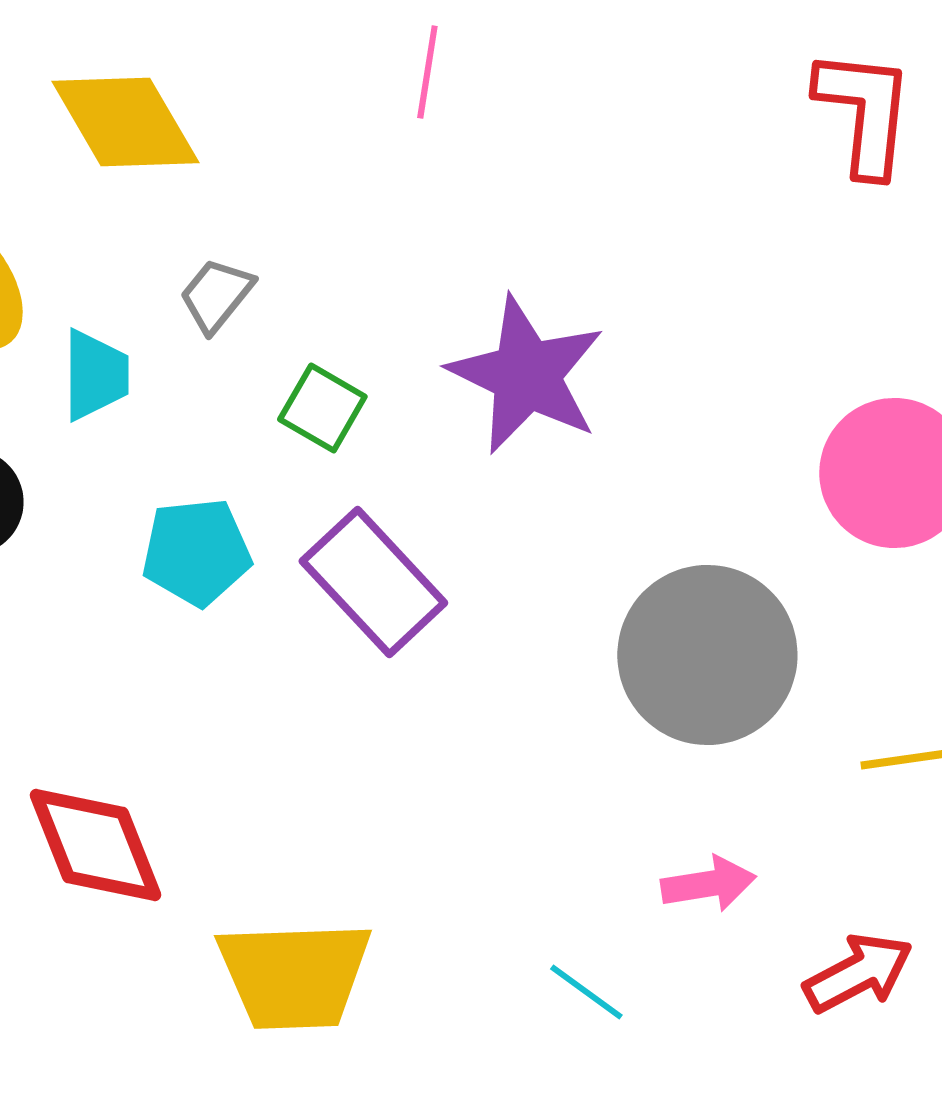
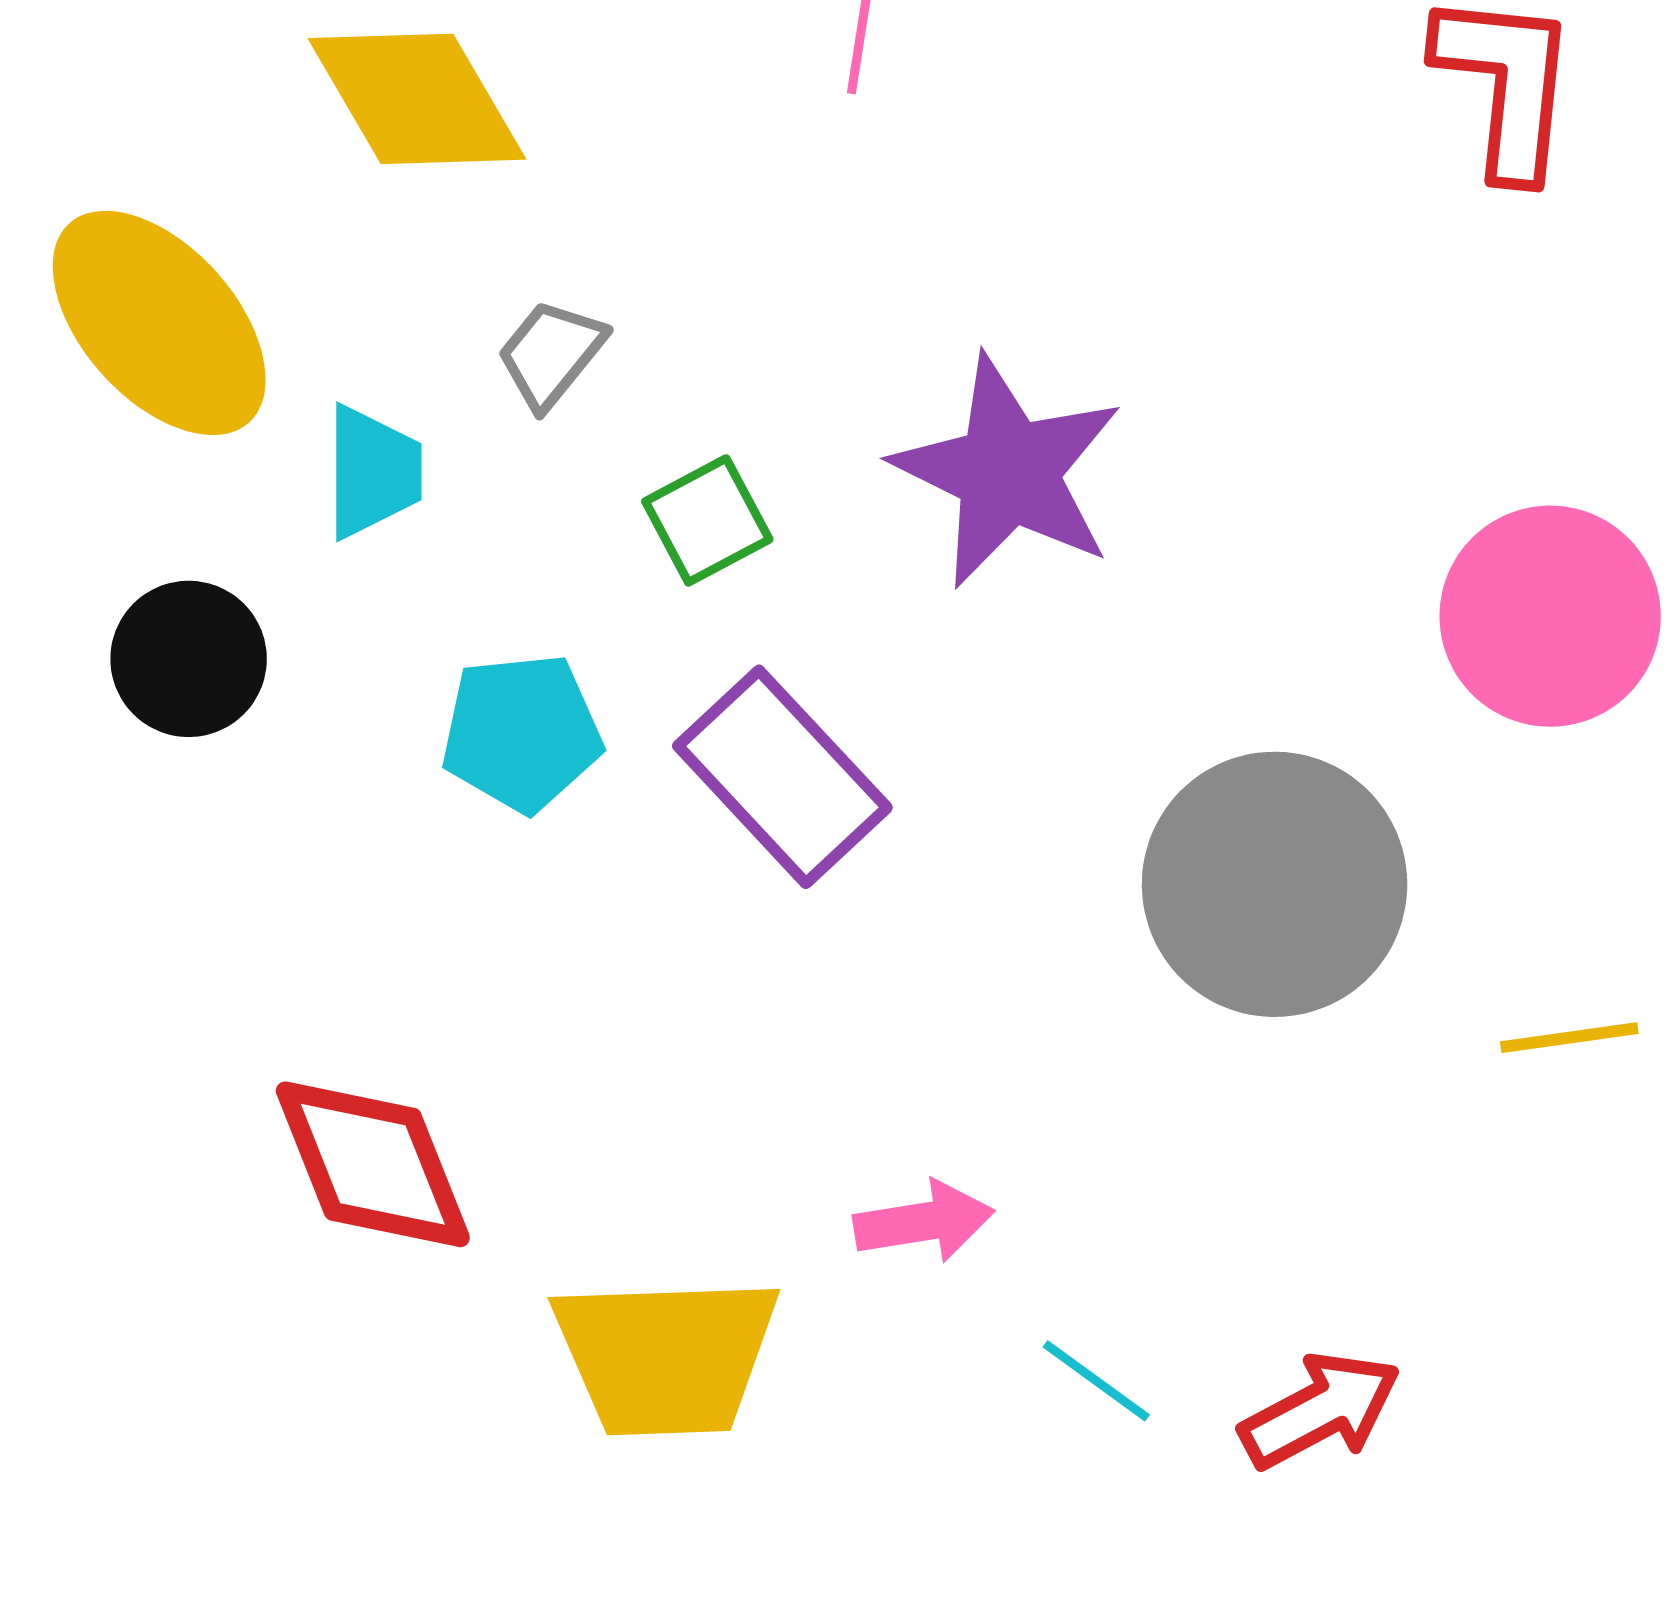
green square: (322, 408) -> (707, 520), turned 32
pink arrow: (708, 884) -> (924, 1222), moved
red arrow: (858, 973) -> (1320, 1410), moved

